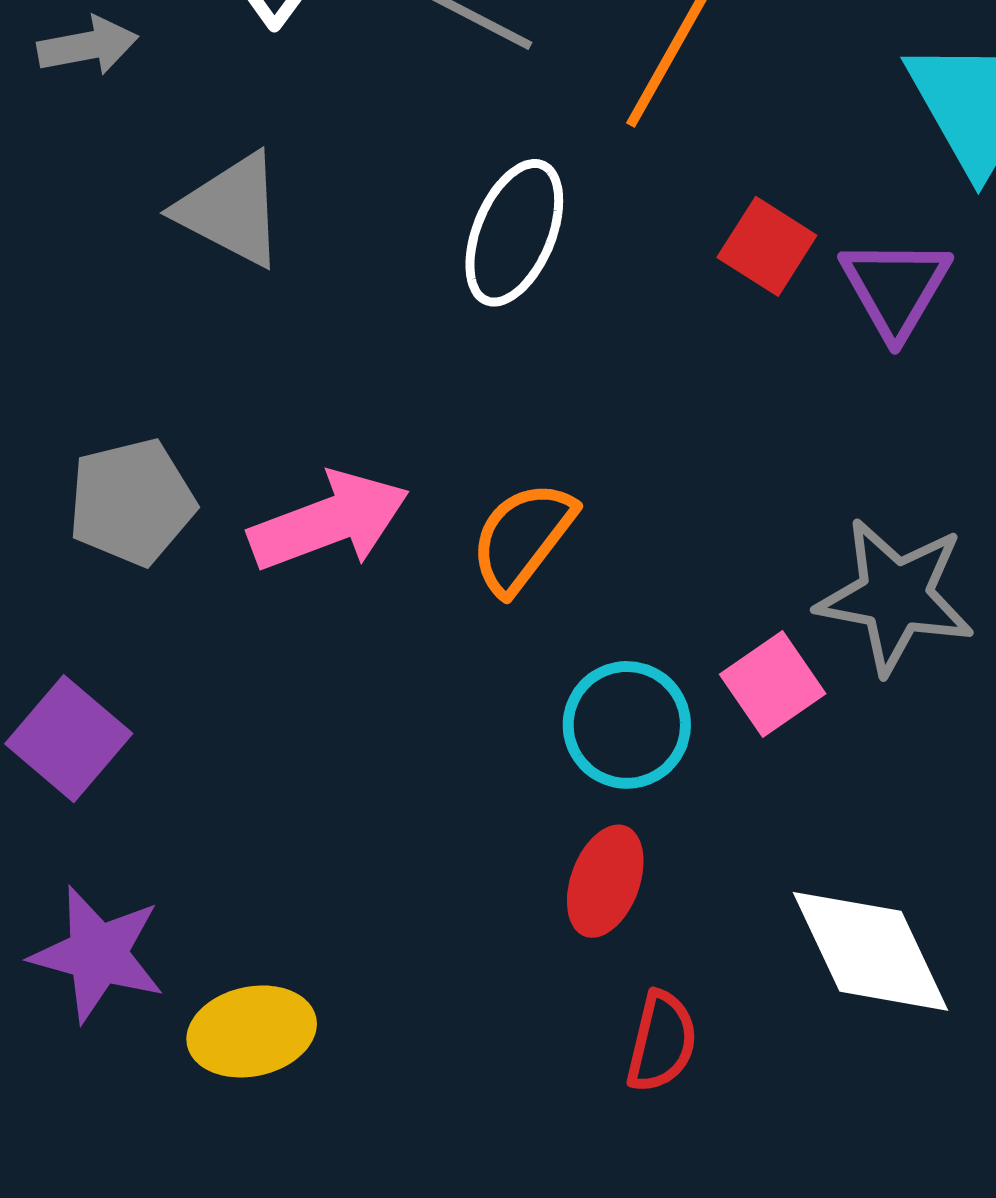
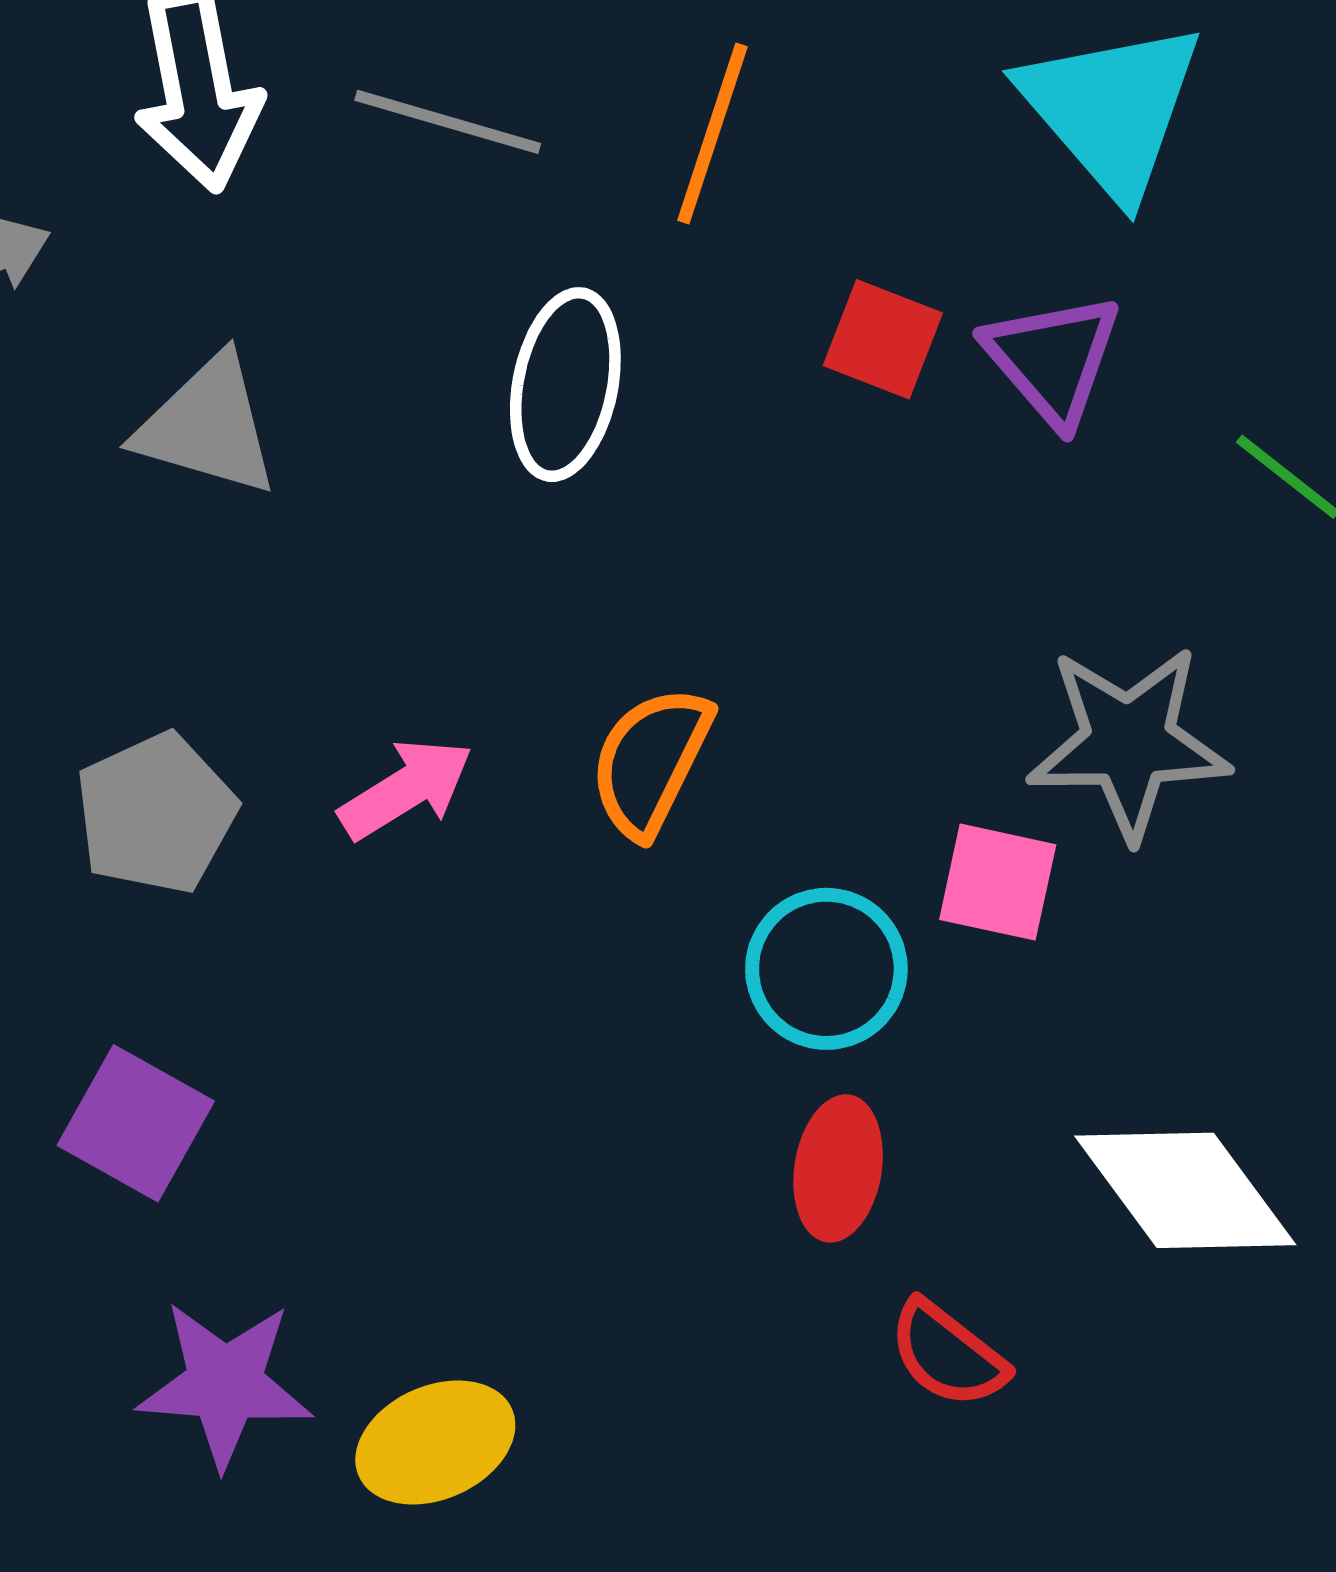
pink arrow: (329, 521) -> (406, 789), size x0.7
pink square: (773, 684) -> (998, 882), turned -32
red semicircle: (662, 1042) -> (948, 1354), turned 126

